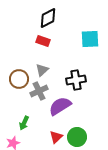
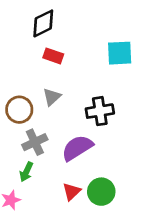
black diamond: (48, 18) -> (43, 23), moved
gray cross: (39, 91) -> (35, 142), moved

